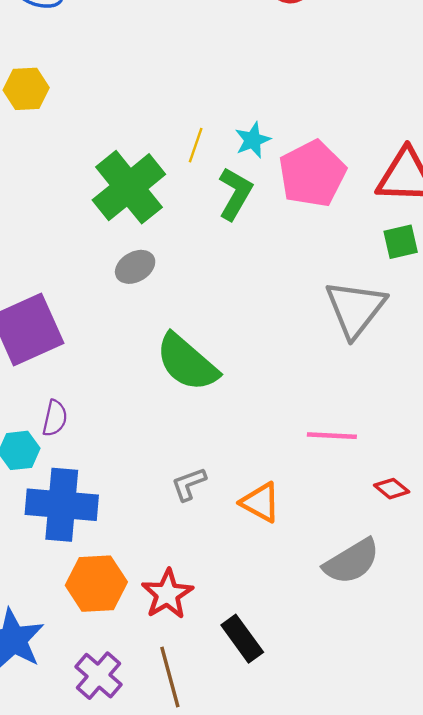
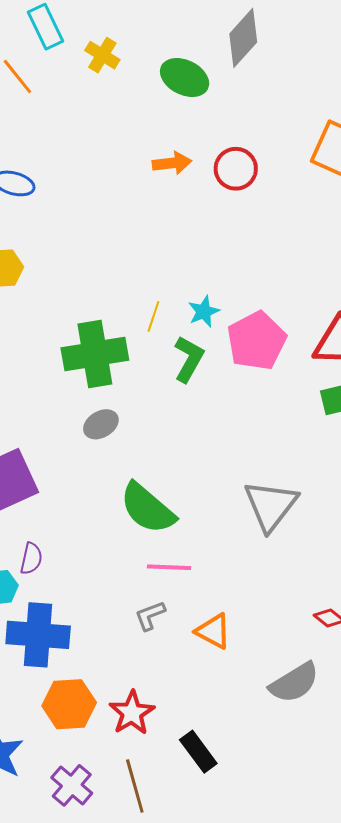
green cross: (129, 187) -> (95, 354), turned 30
gray triangle: (355, 309) -> (271, 505), moved
pink line: (332, 436) -> (169, 567), moved

